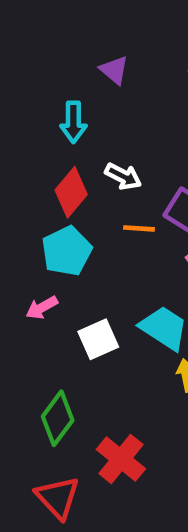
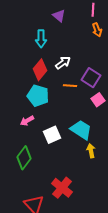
white arrow: (123, 176) -> (63, 63), turned -63
cyan pentagon: (67, 251) -> (38, 96), turned -30
green diamond: (58, 418) -> (24, 158), moved

